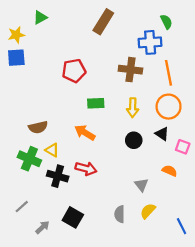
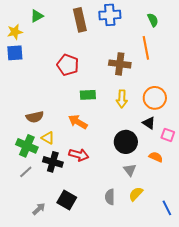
brown rectangle: (103, 22) -> (80, 20), moved, turned -45
blue cross: (150, 42) -> (110, 15), moved
red pentagon: (74, 71) -> (68, 65), turned 30
orange line: (169, 73) -> (146, 48), moved
black circle: (134, 140) -> (126, 142), moved, size x1.5
gray line: (22, 207) -> (26, 172), moved

